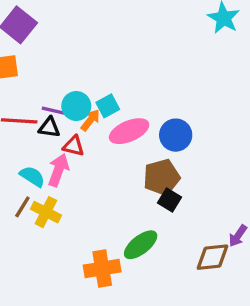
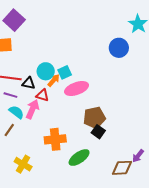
purple line: (53, 111) -> (10, 95), moved
blue circle: (176, 135) -> (119, 48), moved
yellow cross: (46, 212) -> (23, 164), moved
orange cross: (102, 268) -> (55, 139), moved

